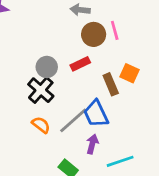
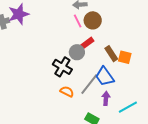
pink line: (115, 30) -> (78, 21), moved
gray circle: (47, 67) -> (77, 52), moved
orange square: (130, 73) -> (125, 57), moved

